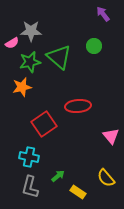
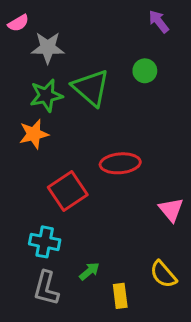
pink semicircle: (12, 43) -> (18, 23), moved
yellow rectangle: (78, 192) -> (120, 296), turned 49

